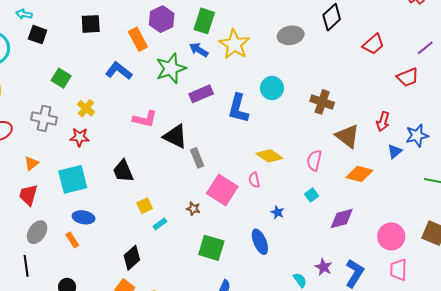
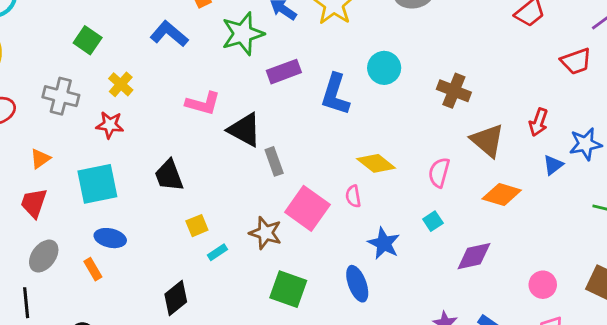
brown star: (193, 209) -> (265, 233), size x1.6
blue star: (277, 212) -> (384, 243), size x1.6
pink circle: (391, 236) -> (543, 285), size x0.7

